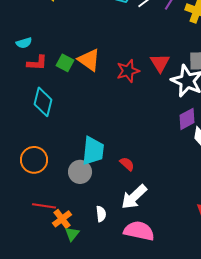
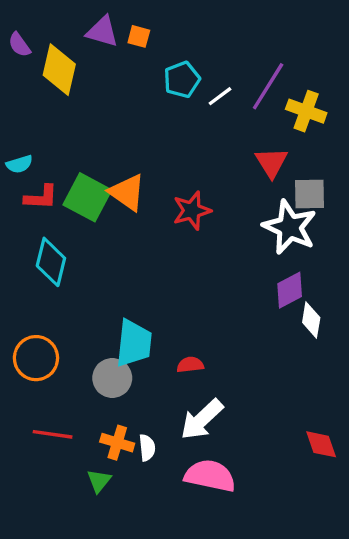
green square: (65, 63) -> (87, 197), size x1.6
red triangle: (160, 63) -> (271, 162), moved
red semicircle: (127, 164) -> (190, 365), turned -49
orange cross: (62, 219) -> (117, 443), moved, turned -36

